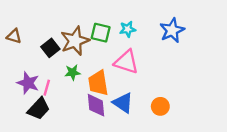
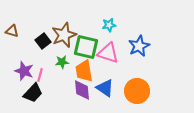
blue star: (172, 30) -> (139, 46), moved
green square: (101, 33) -> (86, 47), moved, size x1.4
orange circle: (160, 106) -> (137, 91), size x1.6

